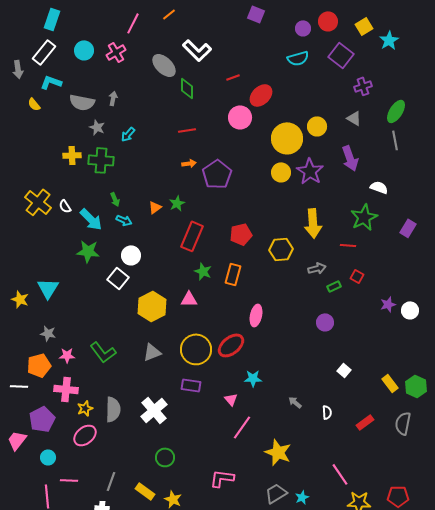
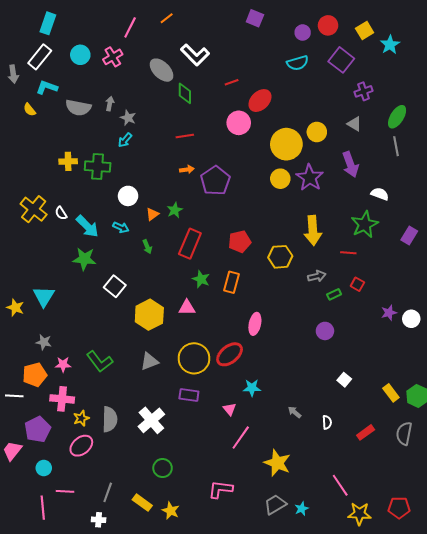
gray star: (97, 127) -> (128, 118), moved
green arrow: (115, 199) -> (147, 247), moved
white circle: (131, 255) -> (128, 196), moved

